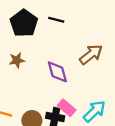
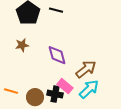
brown arrow: (91, 54) -> (86, 69), moved

